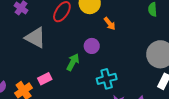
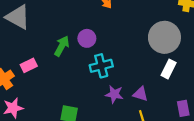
purple circle: (92, 46) -> (87, 38), moved

